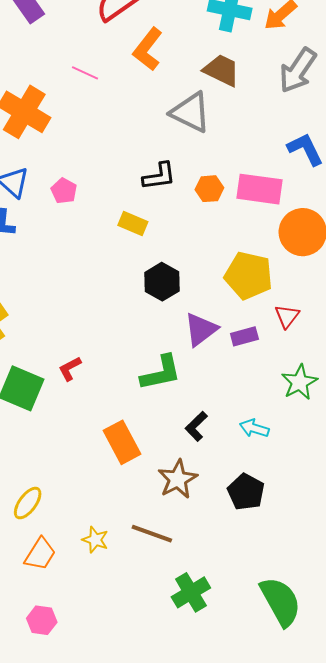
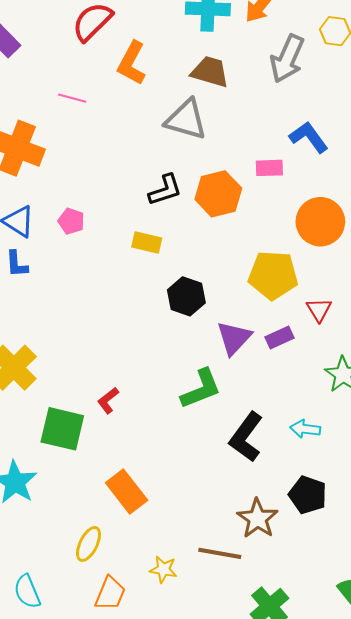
orange hexagon: (209, 189) -> (218, 194), size x1.6
pink rectangle: (260, 189) -> (269, 168), moved, size x0.6
black L-shape: (196, 426) -> (246, 437), size x1.6
orange rectangle: (122, 442) -> (127, 492), moved
brown star: (178, 479) -> (257, 519), moved

